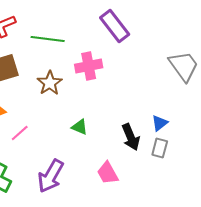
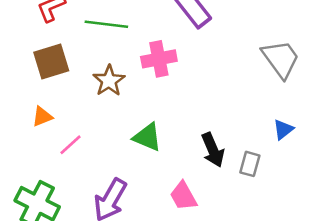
blue triangle: (160, 123) -> (283, 129), moved
green triangle: (80, 127) -> (147, 137), size x1.4

